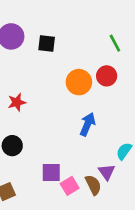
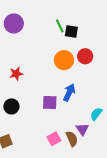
black square: (47, 43) -> (71, 32), moved
green line: (115, 43) -> (60, 26), moved
purple square: (51, 172) -> (50, 102), moved

